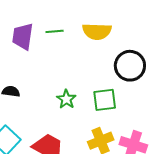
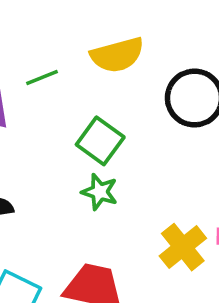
green square: (105, 100) -> (100, 141), moved, turned -30

